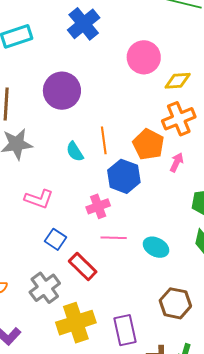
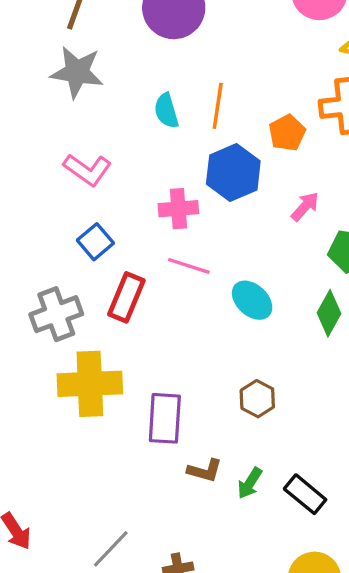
orange pentagon: (148, 144) -> (287, 133), size x0.7
pink arrow: (177, 162) -> (305, 206), moved
red rectangle: (83, 266) -> (126, 297), turned 52
brown hexagon: (175, 303) -> (257, 399), size x0.7

